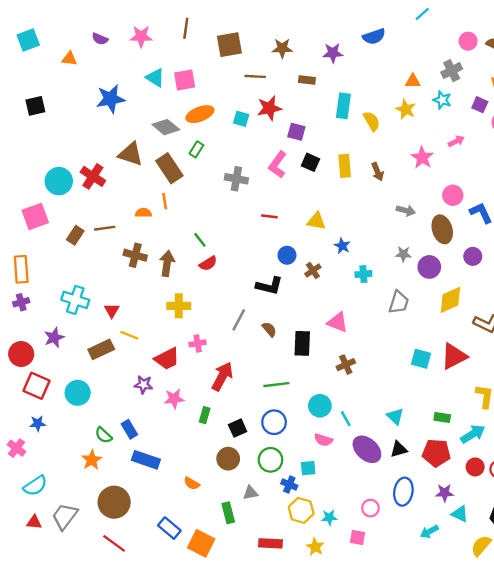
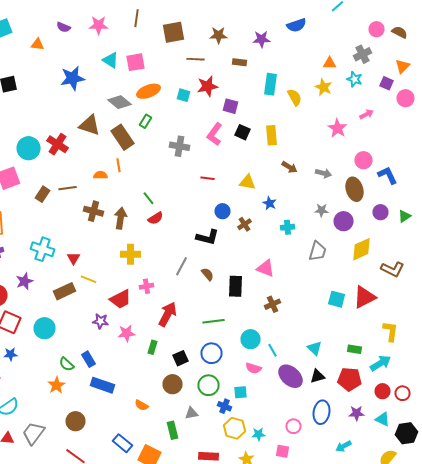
brown arrow: (378, 172) -> (290, 167), moved, turned -35
brown circle: (114, 502) -> (76, 421), size x0.7
cyan triangle: (460, 514) -> (382, 419), moved

